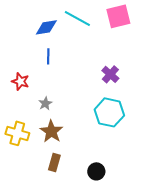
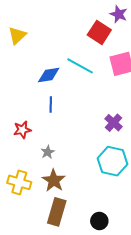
red star: (20, 81) -> (22, 130), turned -30
brown rectangle: (54, 162) -> (57, 212), size x1.5

